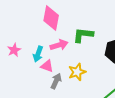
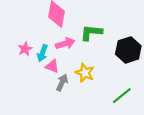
pink star: (14, 50) -> (25, 49), moved
yellow star: (77, 72) -> (85, 73), turned -30

